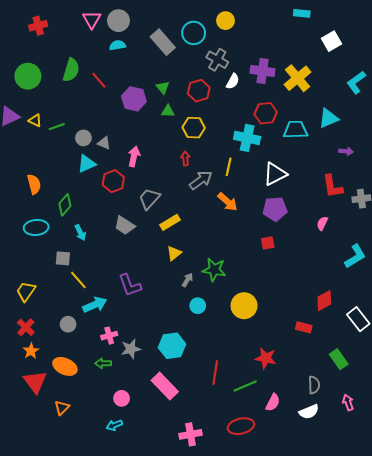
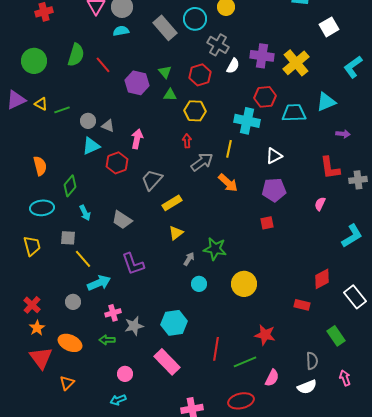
white triangle: (275, 174) -> (274, 156), size x0.7
gray trapezoid: (125, 225) -> (122, 220), moved
yellow trapezoid: (26, 291) -> (32, 246), moved, turned 130

